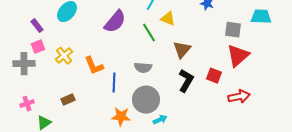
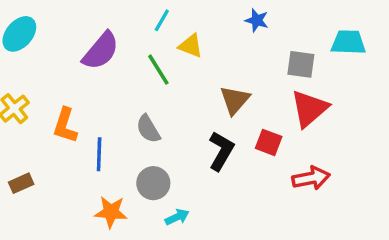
brown triangle: (182, 50) -> (235, 100), moved
orange L-shape: (94, 66) -> (65, 125), turned 40
gray semicircle: (143, 68) -> (148, 129), turned 54
gray circle: (146, 100) -> (153, 183), size x0.7

